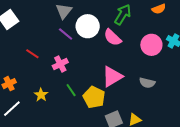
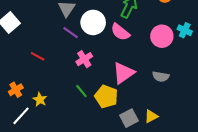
pink cross: (60, 64) -> (84, 59), moved
yellow star: (41, 95) -> (40, 100), moved

